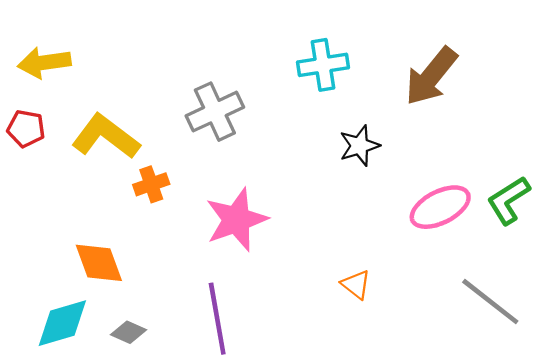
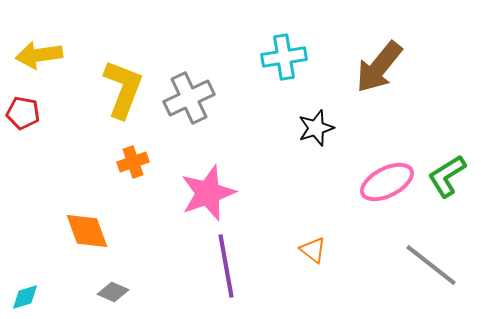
yellow L-shape: (106, 137) -> (123, 89), moved, turned 74
purple line: (217, 319) -> (226, 266), moved
cyan diamond: (62, 323) -> (25, 297), moved, size x0.6

